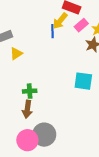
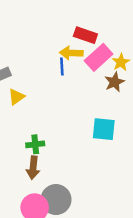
yellow arrow: (60, 21) -> (71, 53), turned 54
pink rectangle: (81, 25) -> (99, 57), size x1.5

